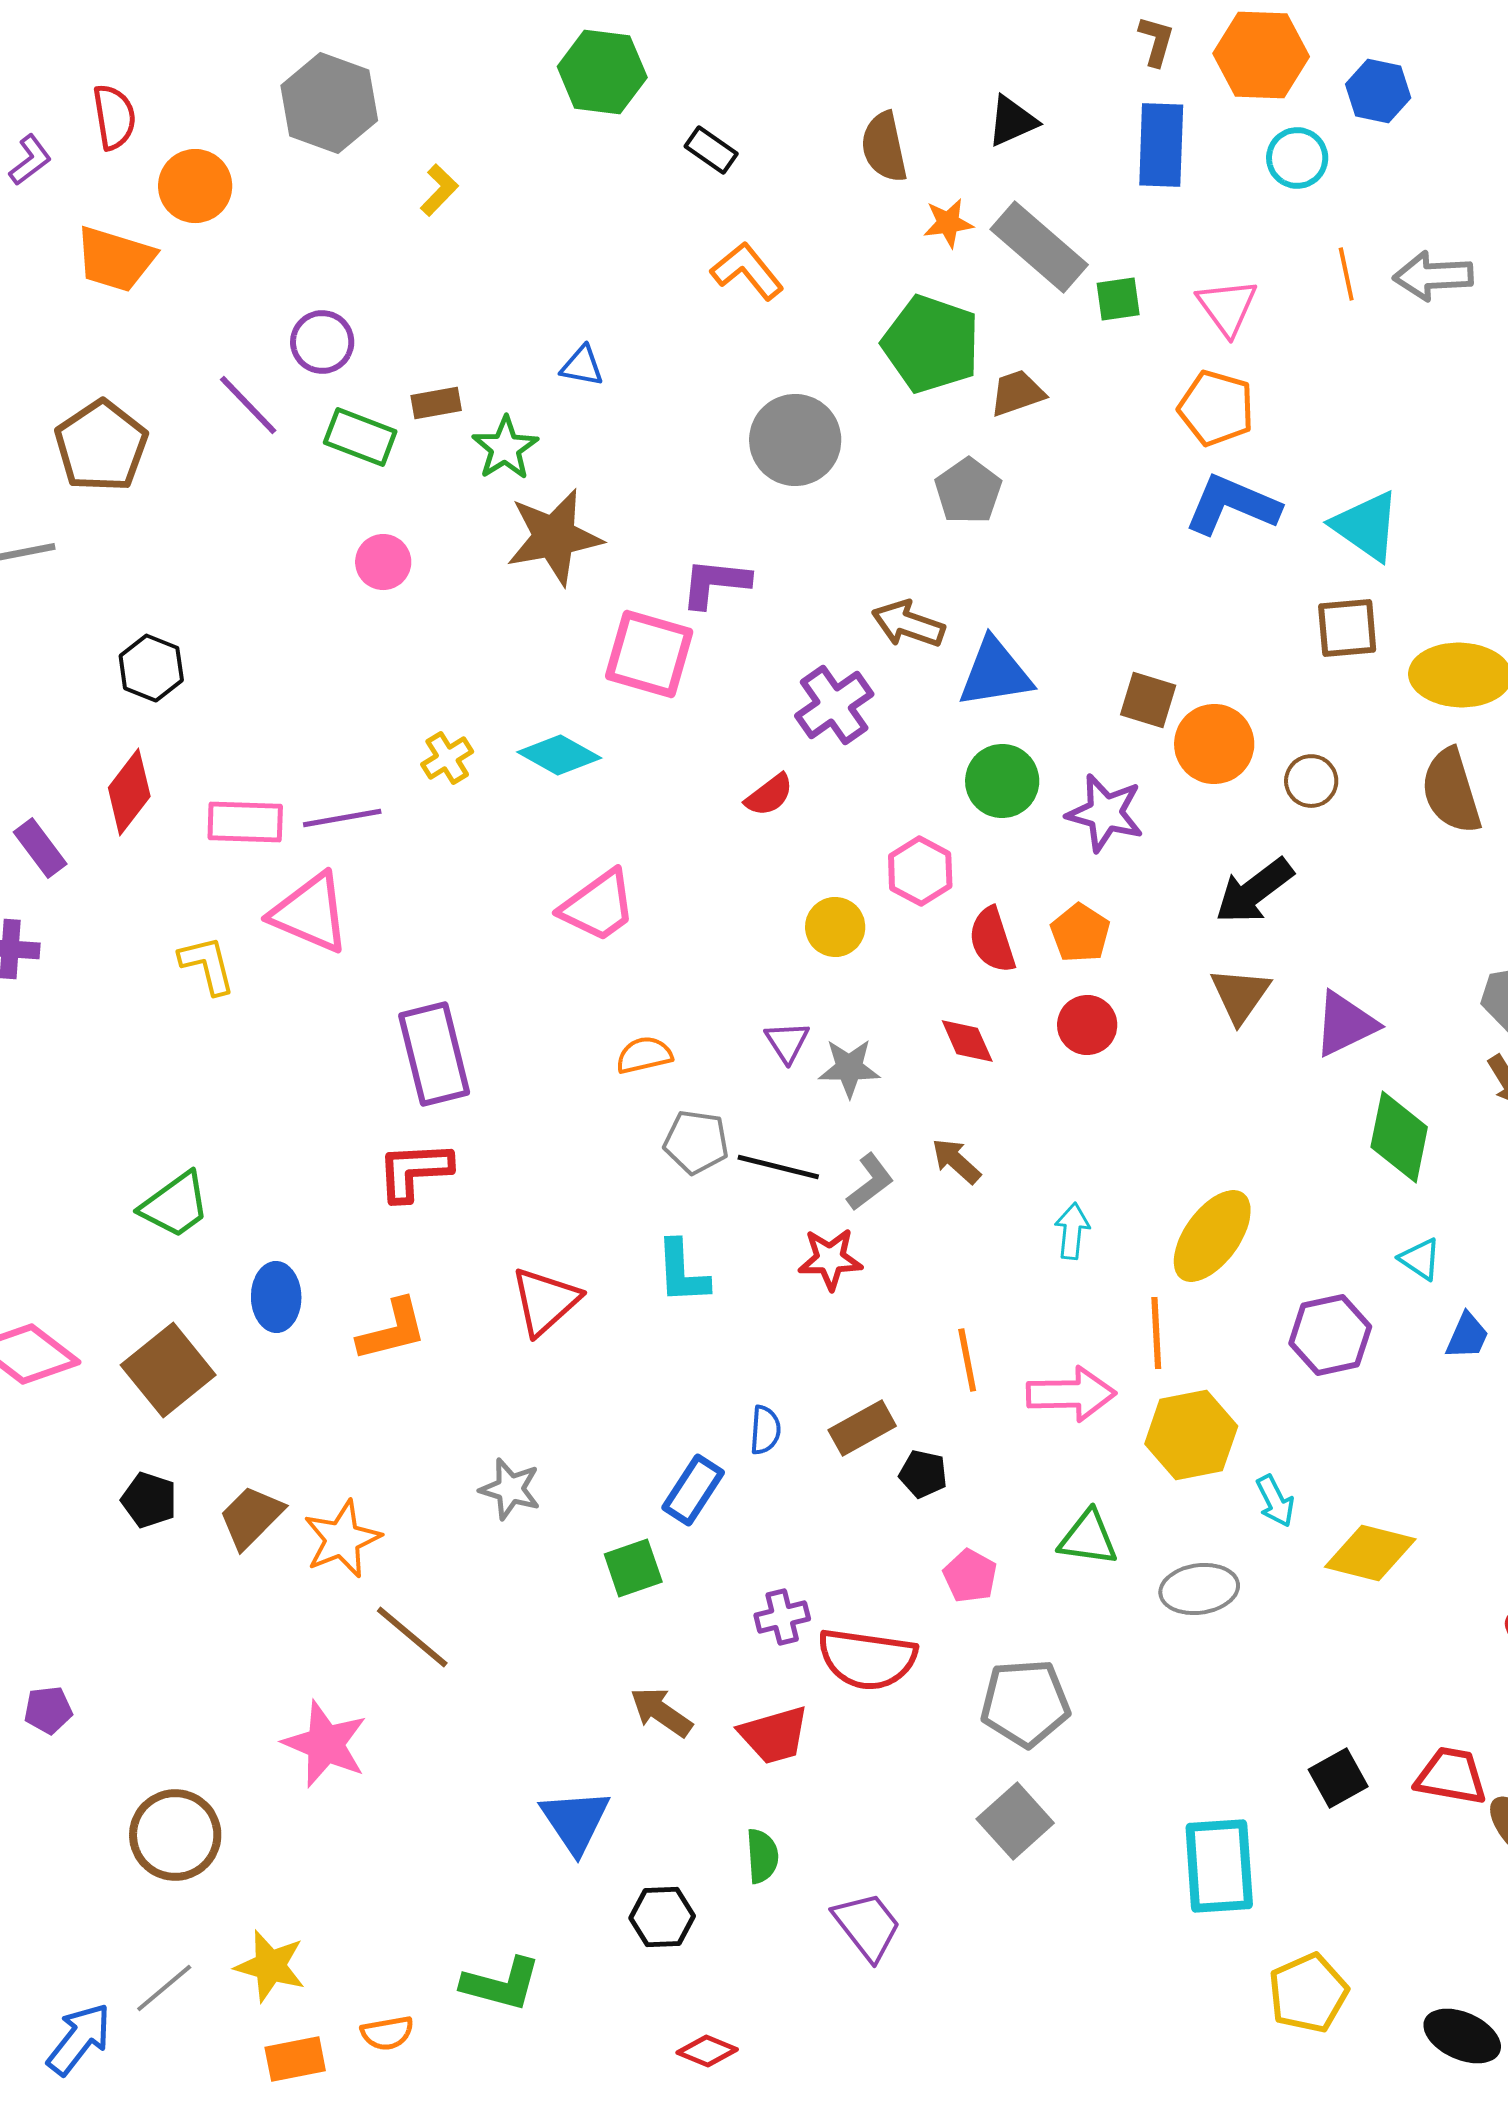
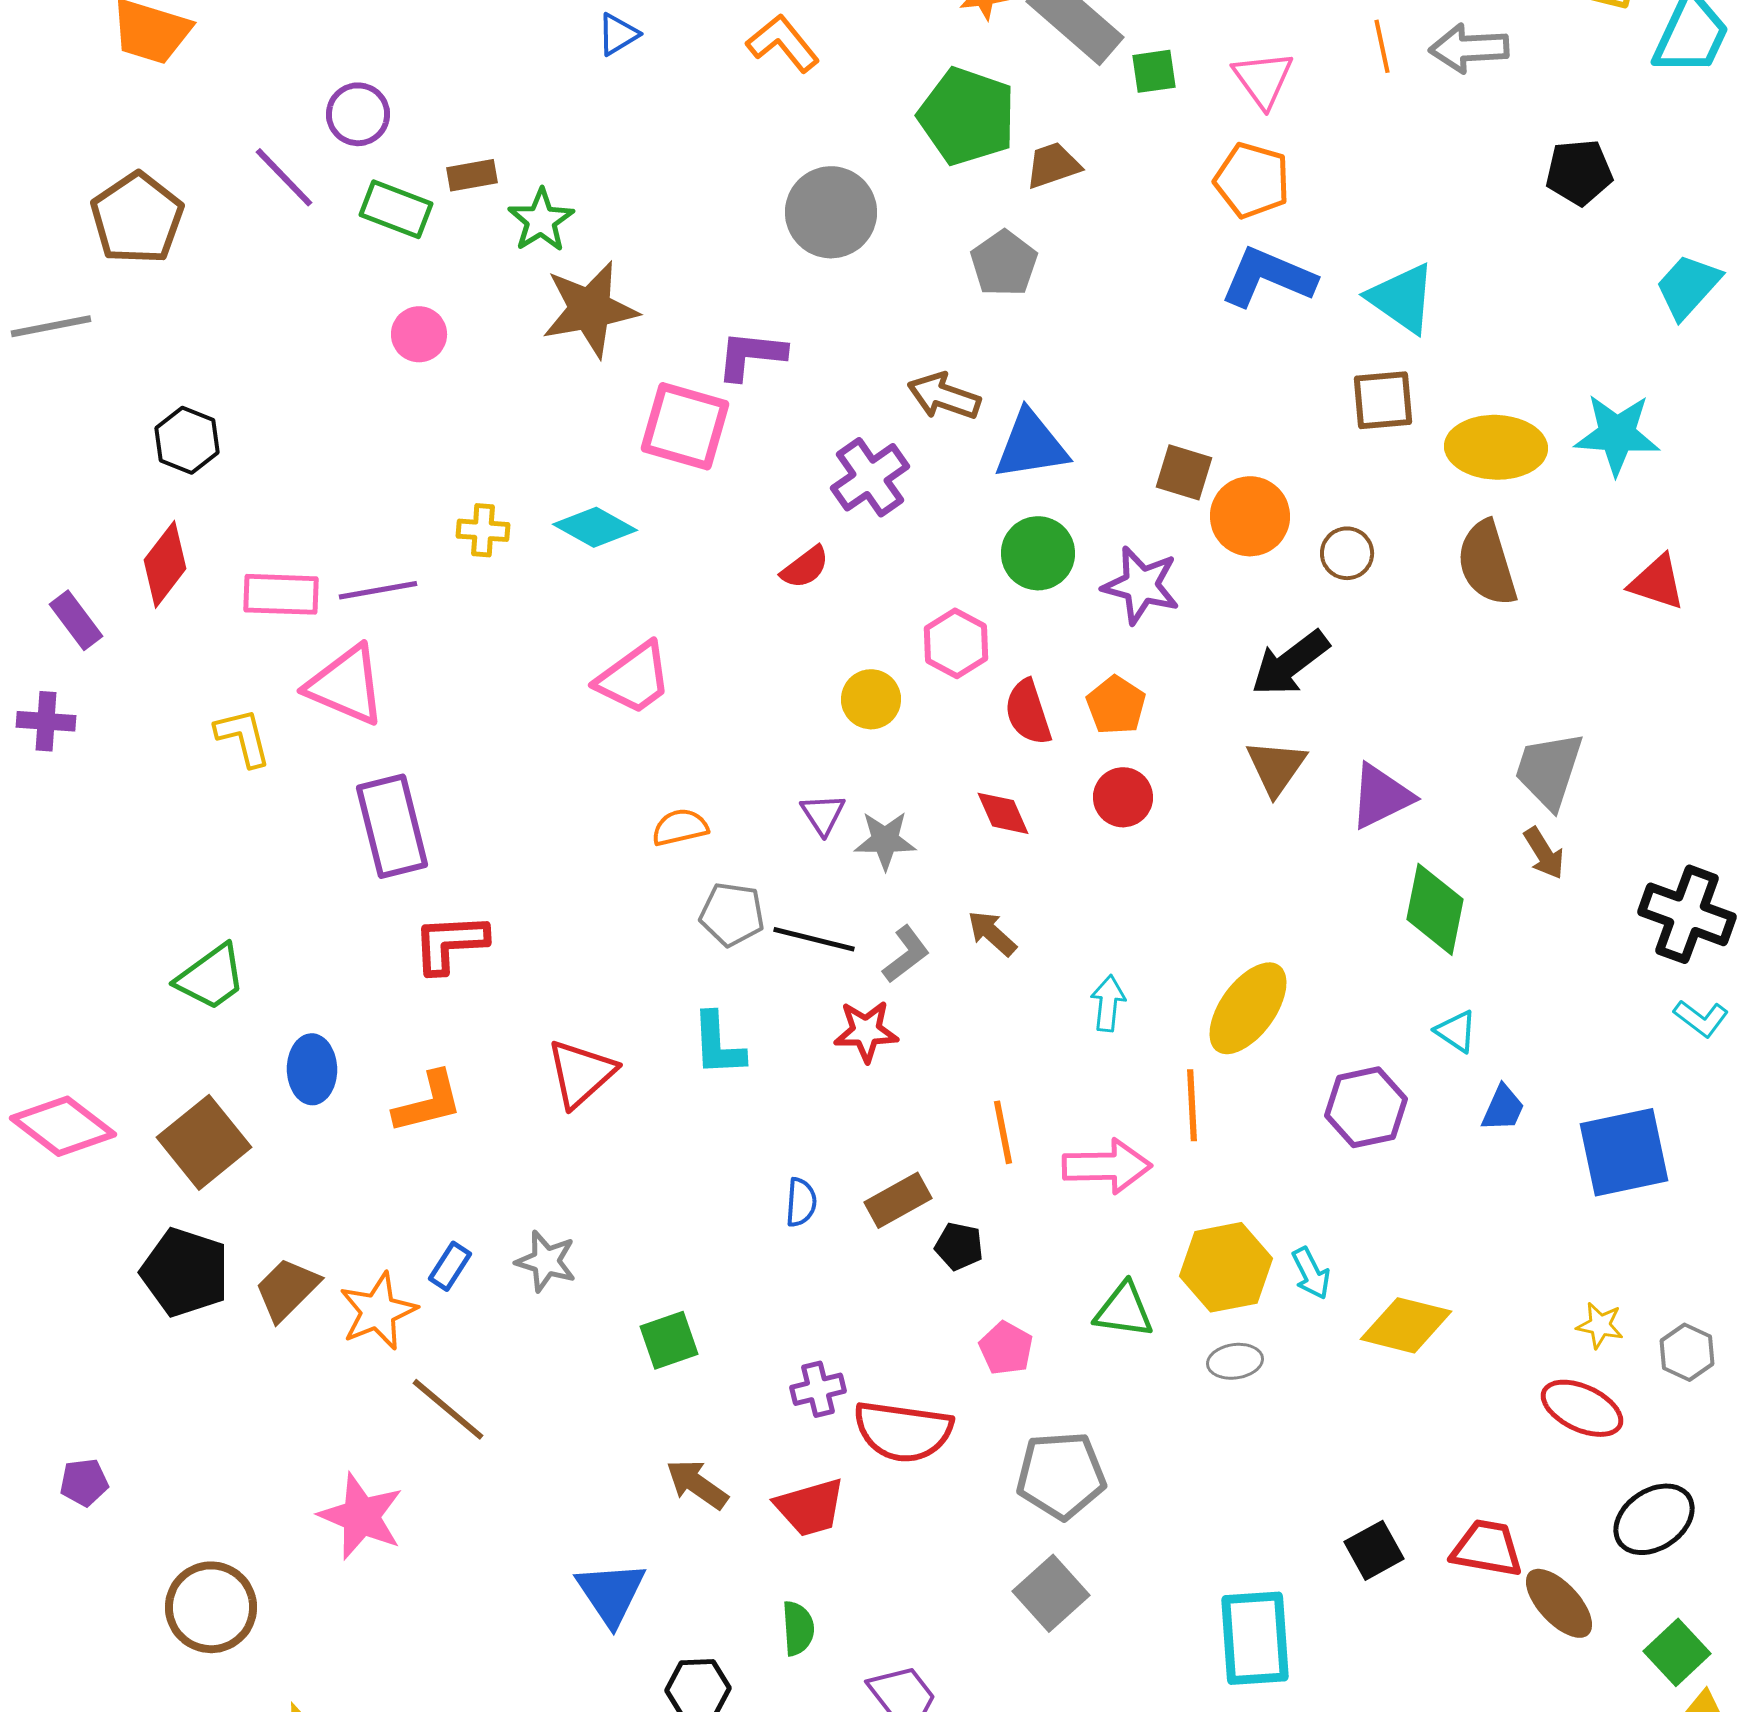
blue triangle: (582, 366) -> (618, 34), moved, turned -42
yellow cross: (447, 758) -> (483, 530), turned 36
purple rectangle: (434, 1054) -> (392, 826), moved
yellow hexagon: (1191, 1435) -> (1226, 1267), moved
blue rectangle: (693, 1490) -> (450, 1266), moved, size x0.7
black pentagon: (149, 1500) -> (185, 1272), size x1.6
gray ellipse: (1199, 1589) -> (1235, 1361), size x0.7

